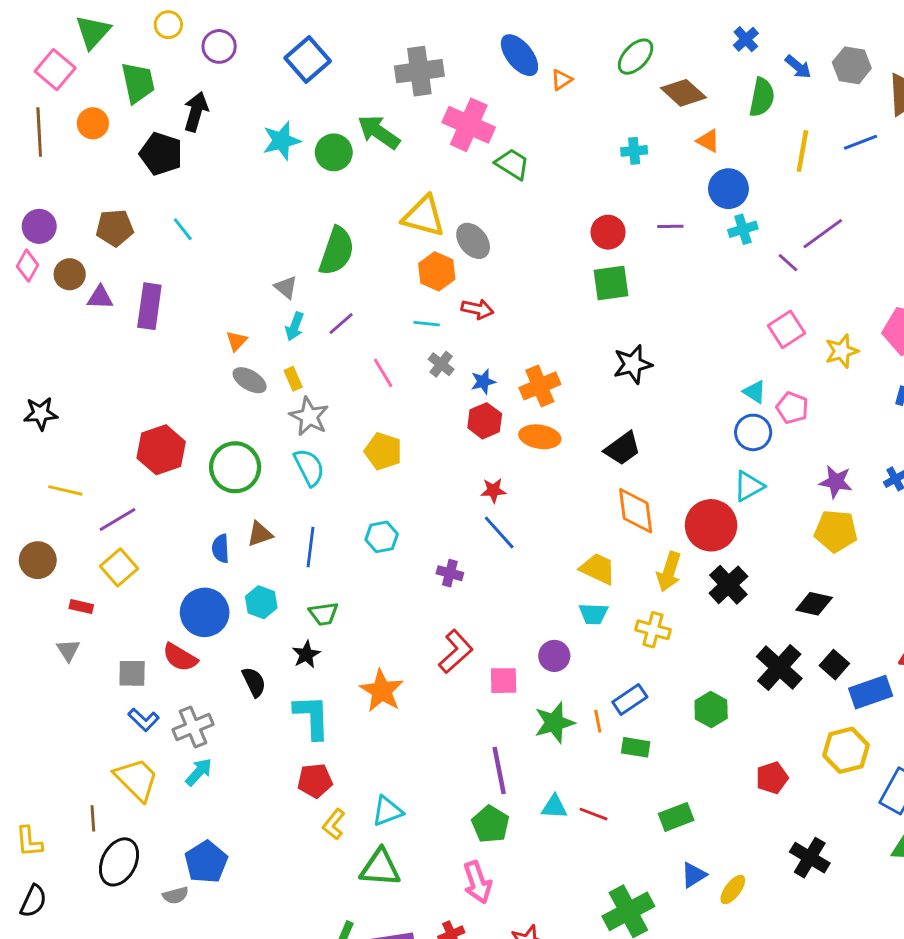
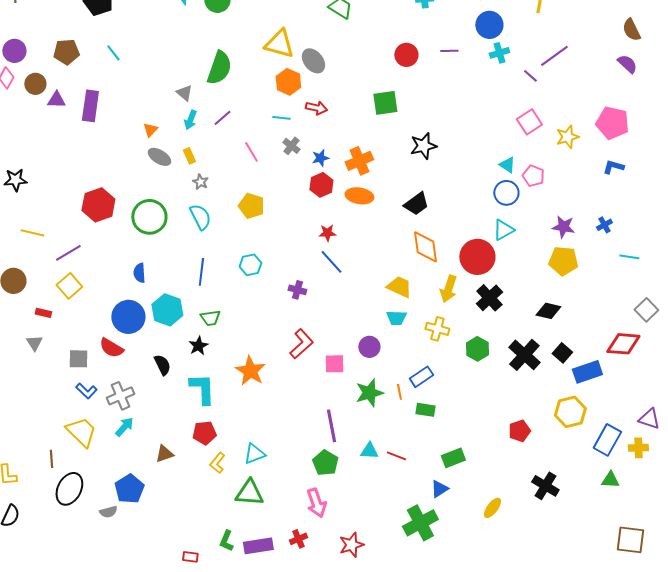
green square: (611, 283) -> (385, 103), moved
gray star: (309, 416) -> (200, 182), size x0.6
brown triangle: (260, 534) -> (164, 454), moved
cyan hexagon: (261, 602) -> (167, 310), size x1.4
green hexagon: (711, 710) -> (477, 349), moved
blue triangle: (694, 875) -> (439, 489), moved

